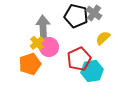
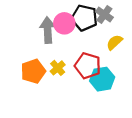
yellow cross: (37, 43) -> (58, 68), moved
pink circle: (49, 47) -> (64, 23), moved
red pentagon: (79, 59) -> (88, 66), turned -30

